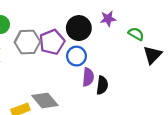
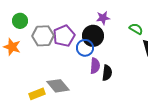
purple star: (108, 19) -> (103, 18), moved
black circle: (79, 28) -> (93, 36), moved

